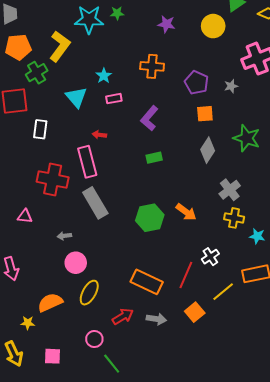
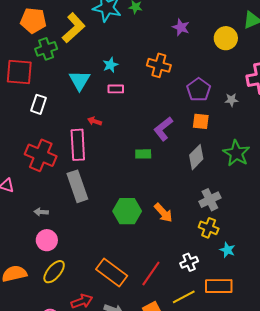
purple L-shape: (149, 118) -> (163, 129), moved
white cross: (210, 257) -> (189, 262), moved

